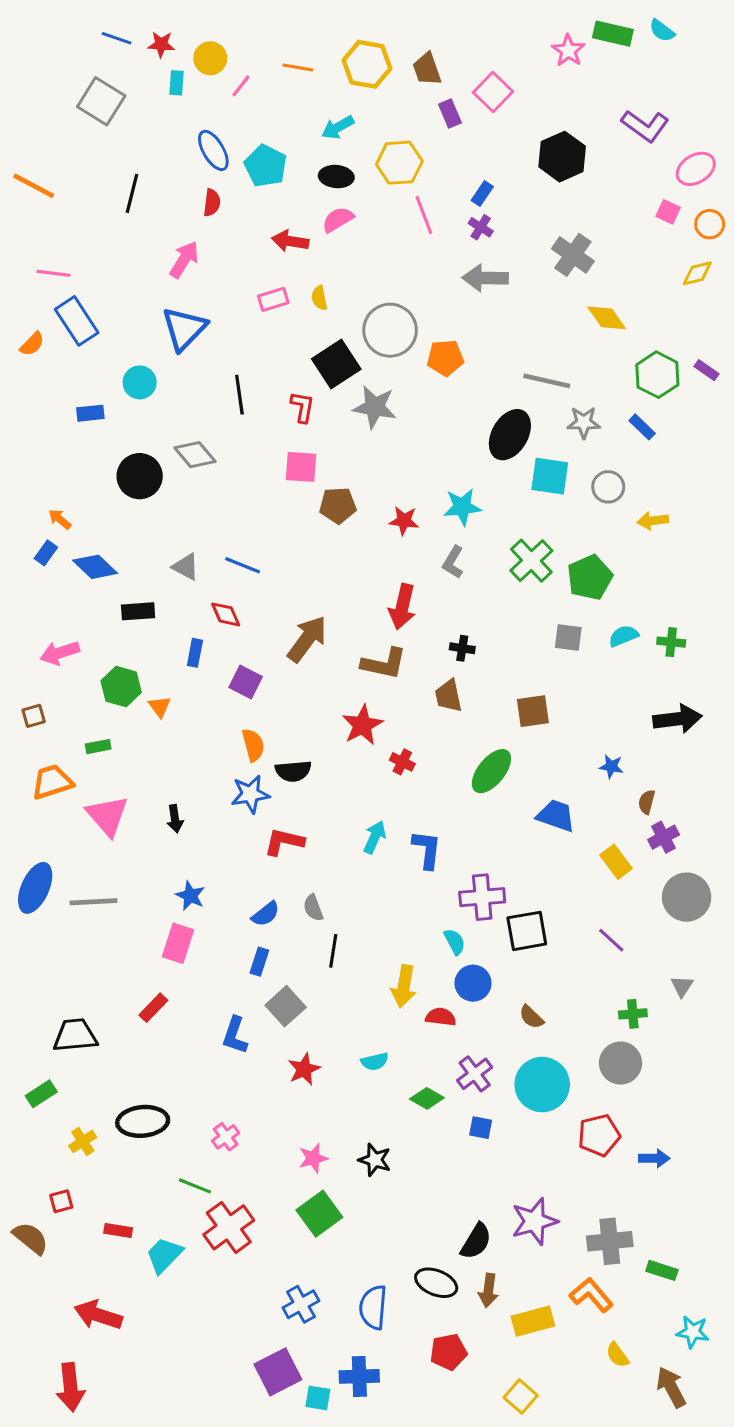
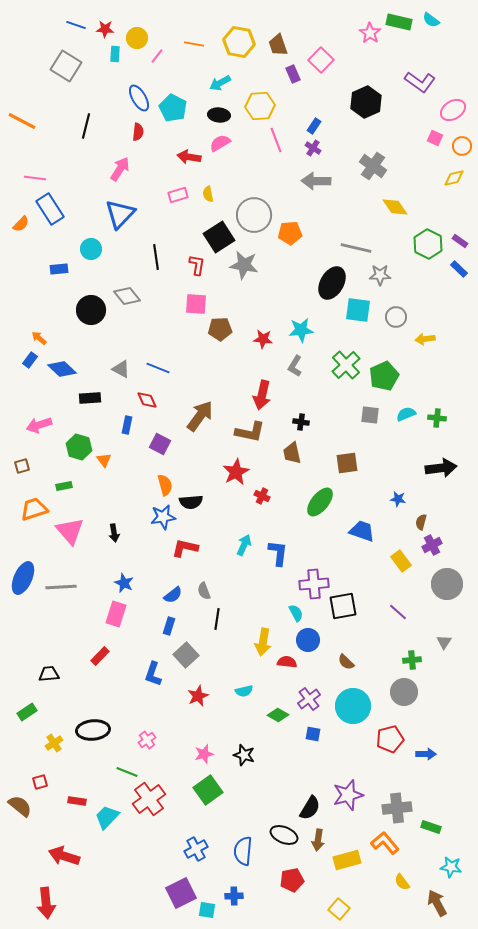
blue rectangle: (642, 427) -> (459, 269), moved
black trapezoid: (75, 1035) -> (49, 674), size x0.7
blue cross: (359, 1376) -> (234, 896), size x0.7

